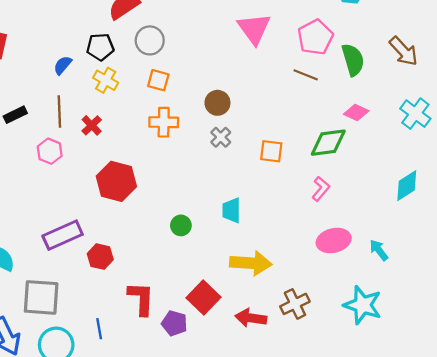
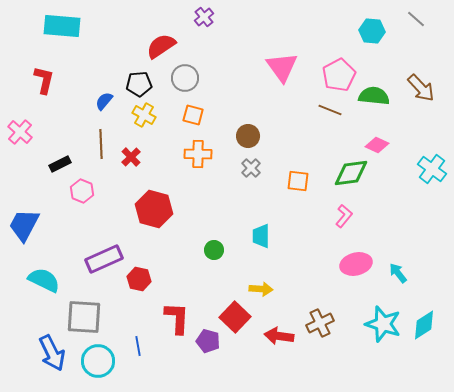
green semicircle: (353, 60) -> (374, 96), turned -68
cyan cross: (415, 114) -> (432, 169), moved
black rectangle: (15, 115) -> (60, 164), moved
pink hexagon: (50, 151) -> (82, 191), moved
cyan diamond: (407, 186) -> (424, 325), moved
yellow arrow: (251, 263) -> (261, 289), moved, size x0.6

